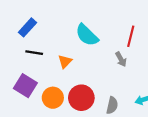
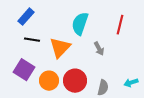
cyan semicircle: (87, 35) -> (80, 24), turned 65
gray arrow: (121, 59) -> (99, 49), moved
orange triangle: (65, 61) -> (60, 48), size x1.6

